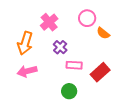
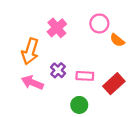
purple cross: (60, 47) -> (58, 70), moved
pink arrow: (27, 71) -> (32, 83), turned 36

